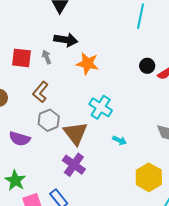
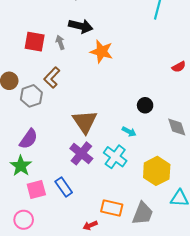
black circle: (147, 66) -> (145, 105), moved
cyan cross: (101, 107) -> (115, 157), moved
gray hexagon: (49, 120) -> (31, 96), moved
purple semicircle: (20, 139) -> (29, 139), moved, turned -75

